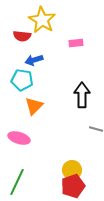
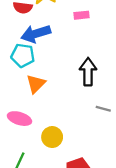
blue arrow: (34, 60) -> (36, 34), size x1.5
yellow circle: (72, 170) -> (52, 137), moved

